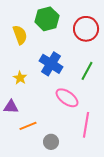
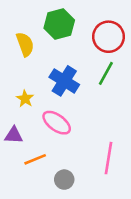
green line: (87, 71) -> (106, 73), moved
pink ellipse: (67, 98) -> (57, 123), moved

